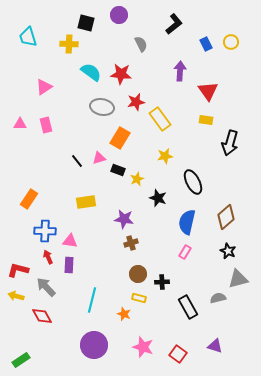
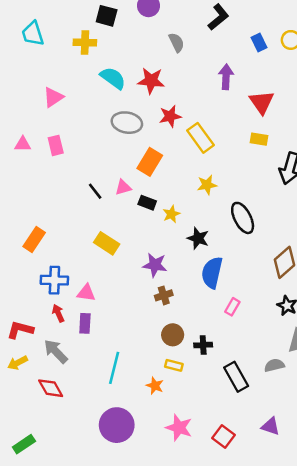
yellow rectangle: (86, 202) -> (107, 243), turned 42
blue semicircle: (187, 222) -> (212, 273), moved
yellow arrow: (16, 296) -> (18, 363), turned -42

